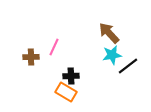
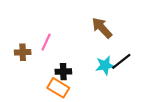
cyan star: (112, 55) -> (105, 65), moved

